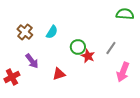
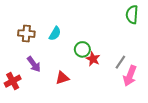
green semicircle: (125, 14) -> (132, 15), turned -90
brown cross: (25, 32) -> (26, 34), turned -35
gray line: (111, 48) -> (120, 62), moved

